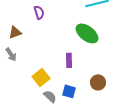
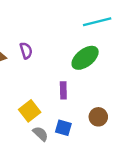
purple semicircle: (39, 12) -> (26, 51), moved
green ellipse: (87, 33) -> (85, 58), turned -75

